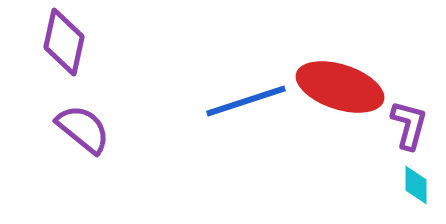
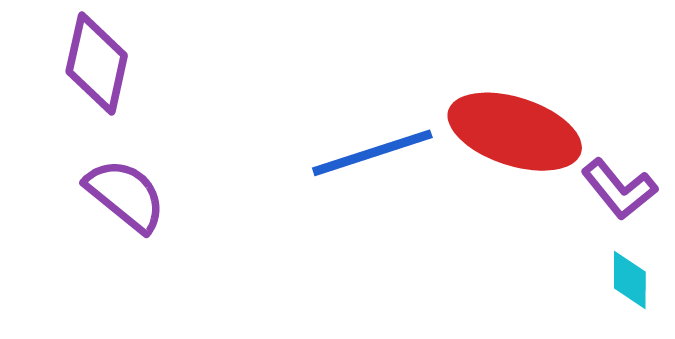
purple L-shape: (409, 125) -> (619, 189), turned 126

